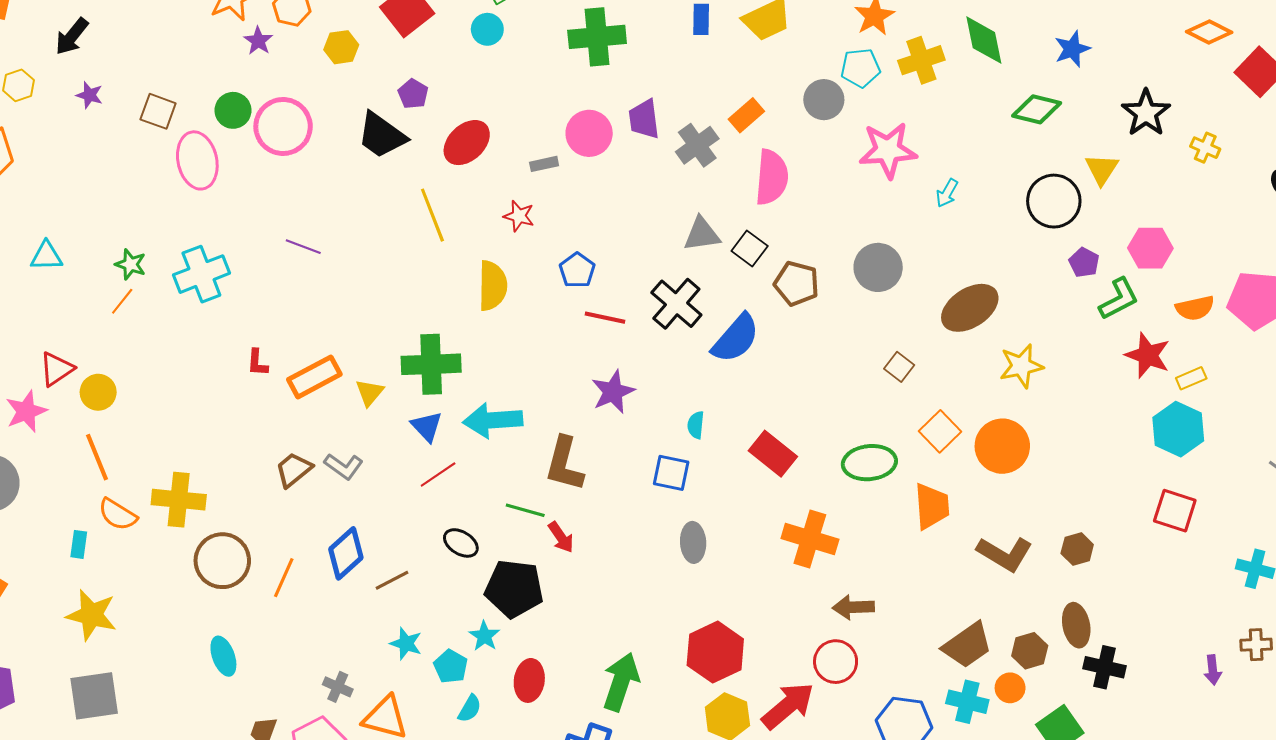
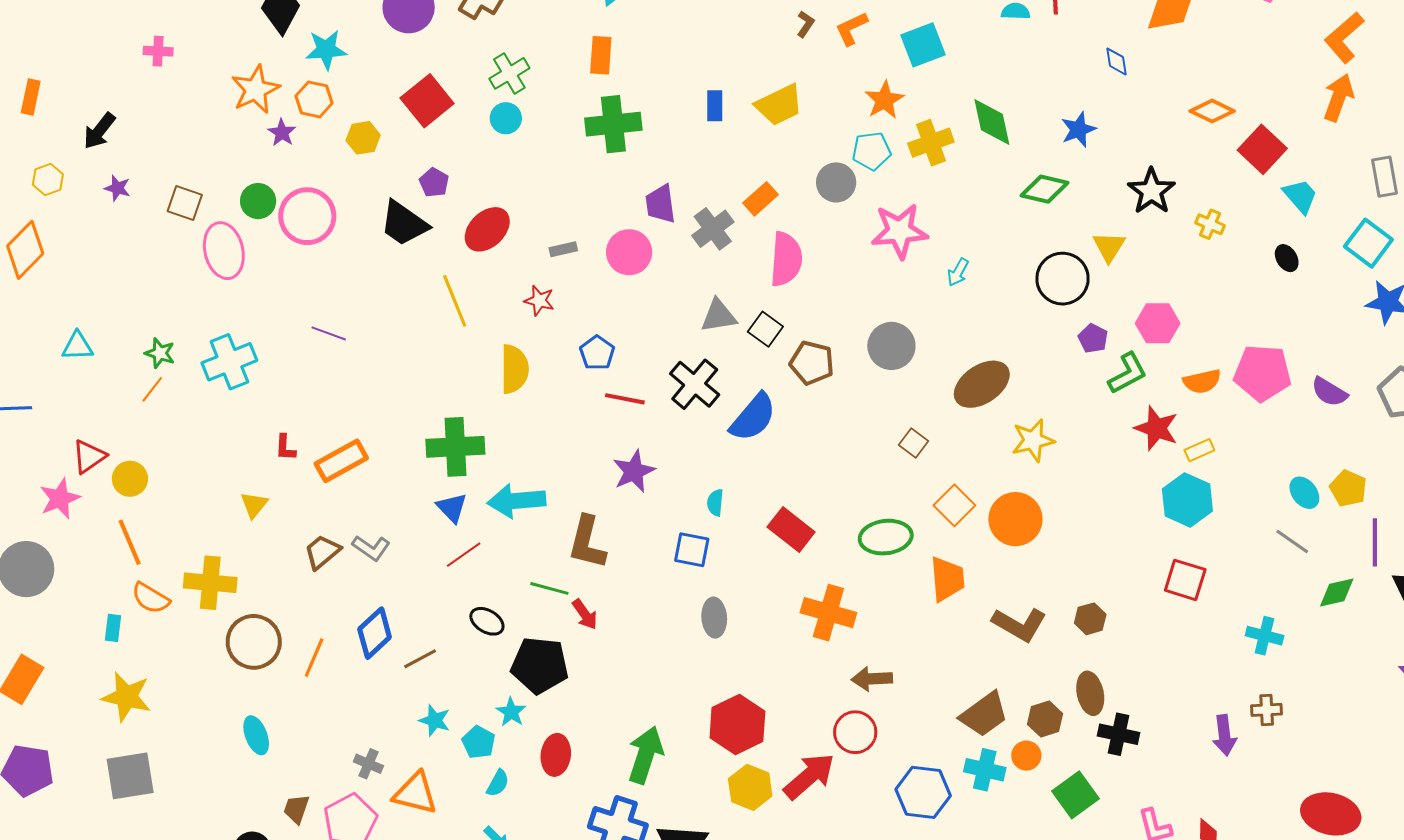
pink circle: (589, 133) -> (629, 252), moved
yellow triangle: (370, 393) -> (254, 505), moved
purple arrow: (1213, 670) -> (1224, 735), size x1.4

